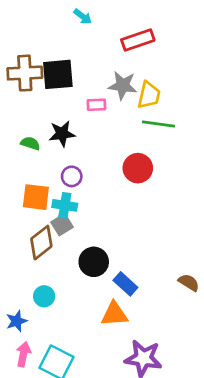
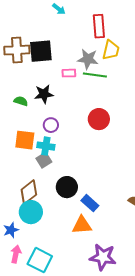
red rectangle: (138, 40) -> (99, 26), turned -75
yellow trapezoid: (149, 95) -> (111, 50), moved
green line: (158, 124) -> (95, 75), moved
brown diamond: (41, 243) -> (29, 192), moved
cyan circle: (44, 296) -> (31, 212), size x1.5

